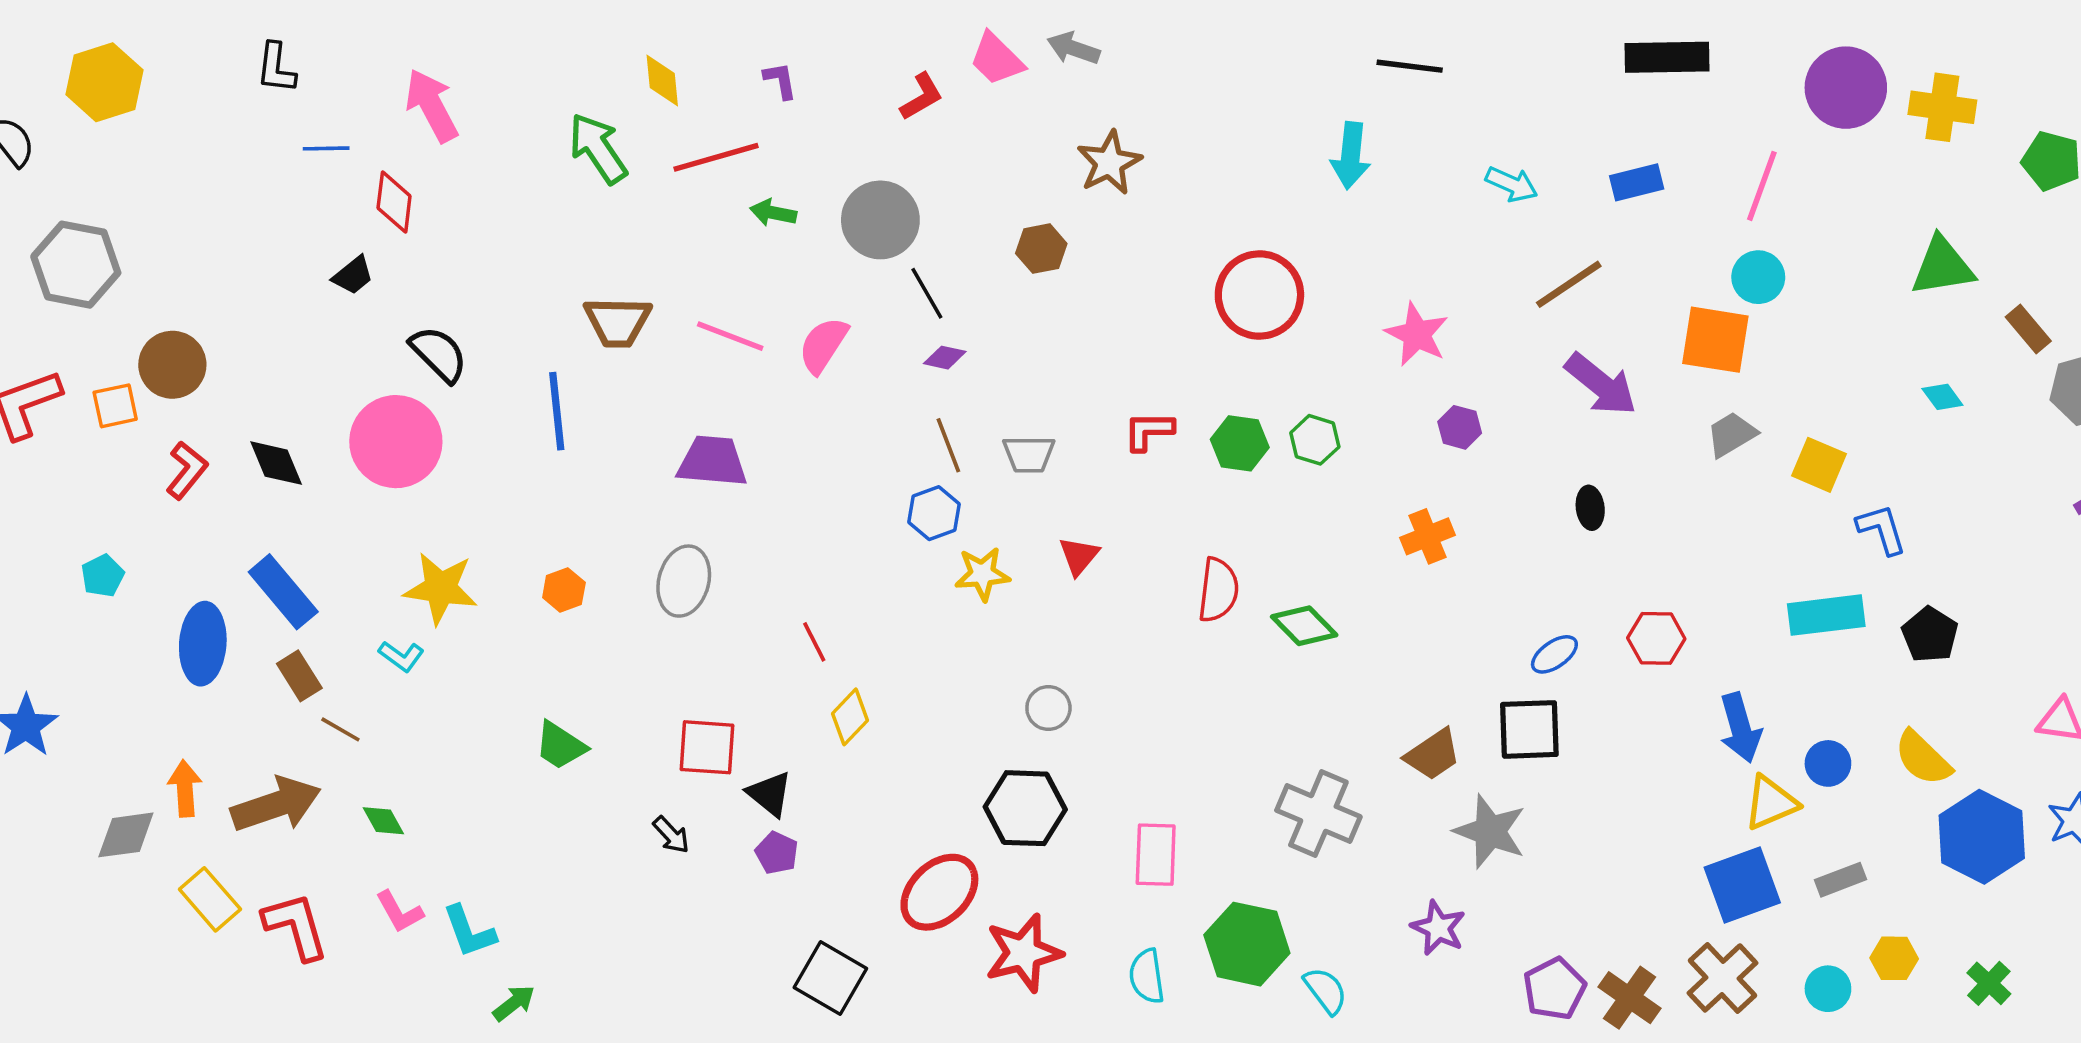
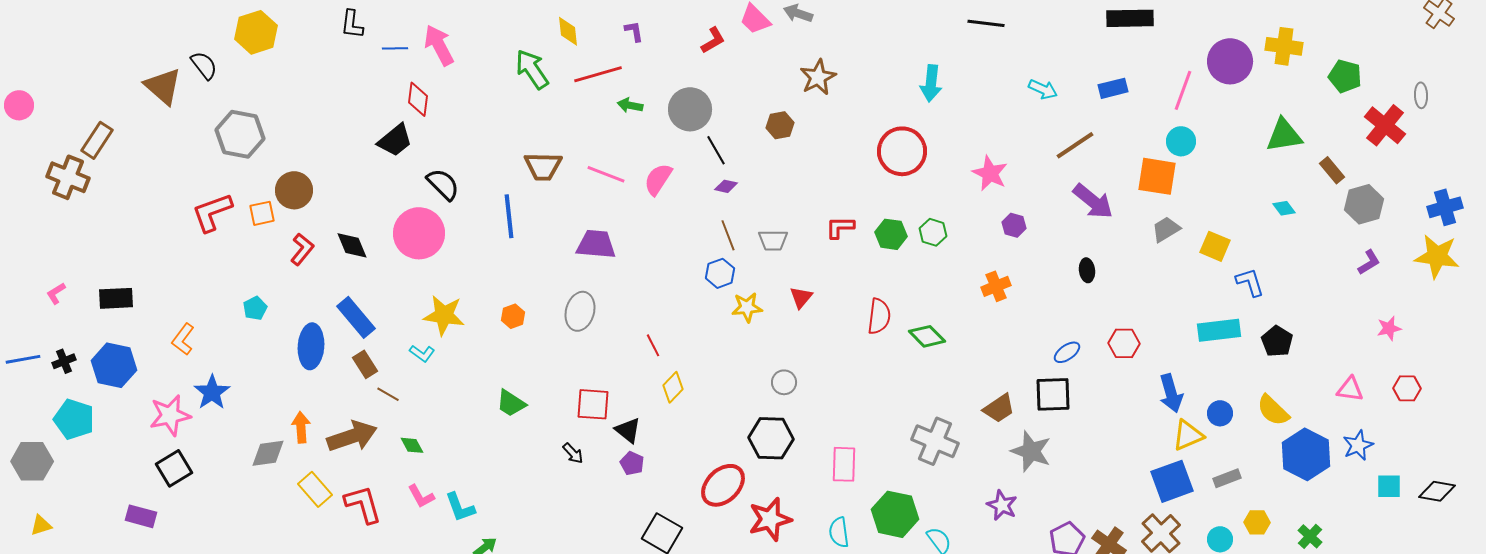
purple circle: (1846, 88) -> (1230, 61), moved
blue line: (326, 148) -> (395, 48), moved
cyan arrow: (1351, 156) -> (931, 83), moved
black trapezoid: (353, 275) -> (395, 140), size x1.5

